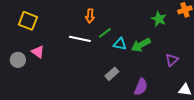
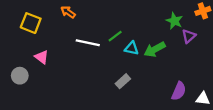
orange arrow: (90, 16) -> (68, 12), moved, turned 120
gray circle: (18, 60) -> (20, 76), moved
purple triangle: (172, 60) -> (189, 36), moved
purple semicircle: (141, 87) -> (179, 91), moved

